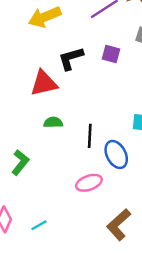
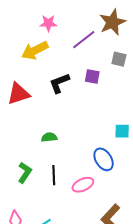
red triangle: (44, 83) -> (18, 94), moved
black line: (90, 136) -> (54, 175), moved

